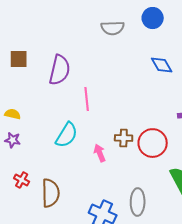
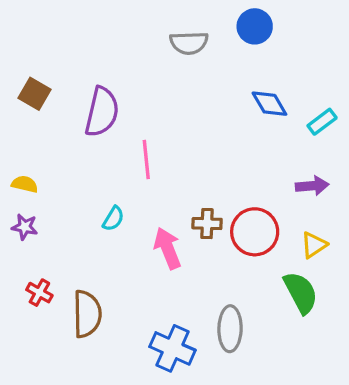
brown square: (19, 59) -> (35, 94), turned 30
cyan semicircle: (67, 135) -> (113, 219), size x0.6
pink arrow: (100, 153) -> (168, 248), size x1.4

